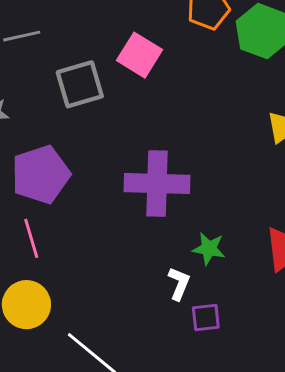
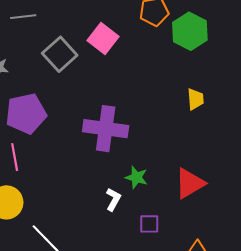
gray square: (80, 84) -> (60, 54), turned -32
purple square: (206, 317) -> (149, 224), moved

